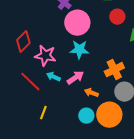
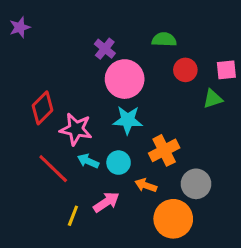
orange cross: (114, 70) -> (164, 150), moved
pink arrow: (75, 78) -> (106, 202), moved
cyan circle: (86, 116) -> (119, 163), moved

